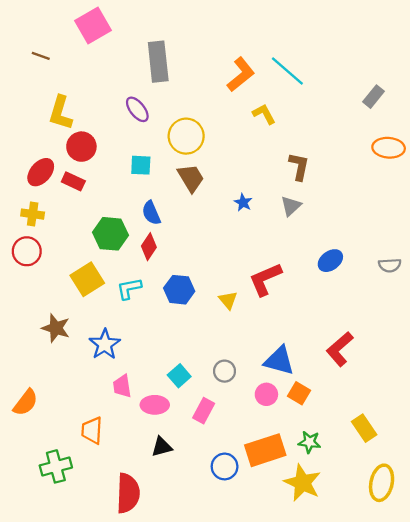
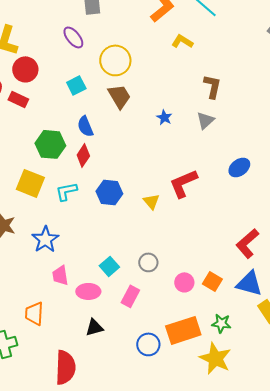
yellow L-shape: (264, 114) -> (182, 41), turned -30
cyan square: (141, 165) -> (76, 85), turned -30
yellow square: (87, 279) -> (30, 183), turned -36
blue triangle: (279, 361) -> (249, 283), moved

